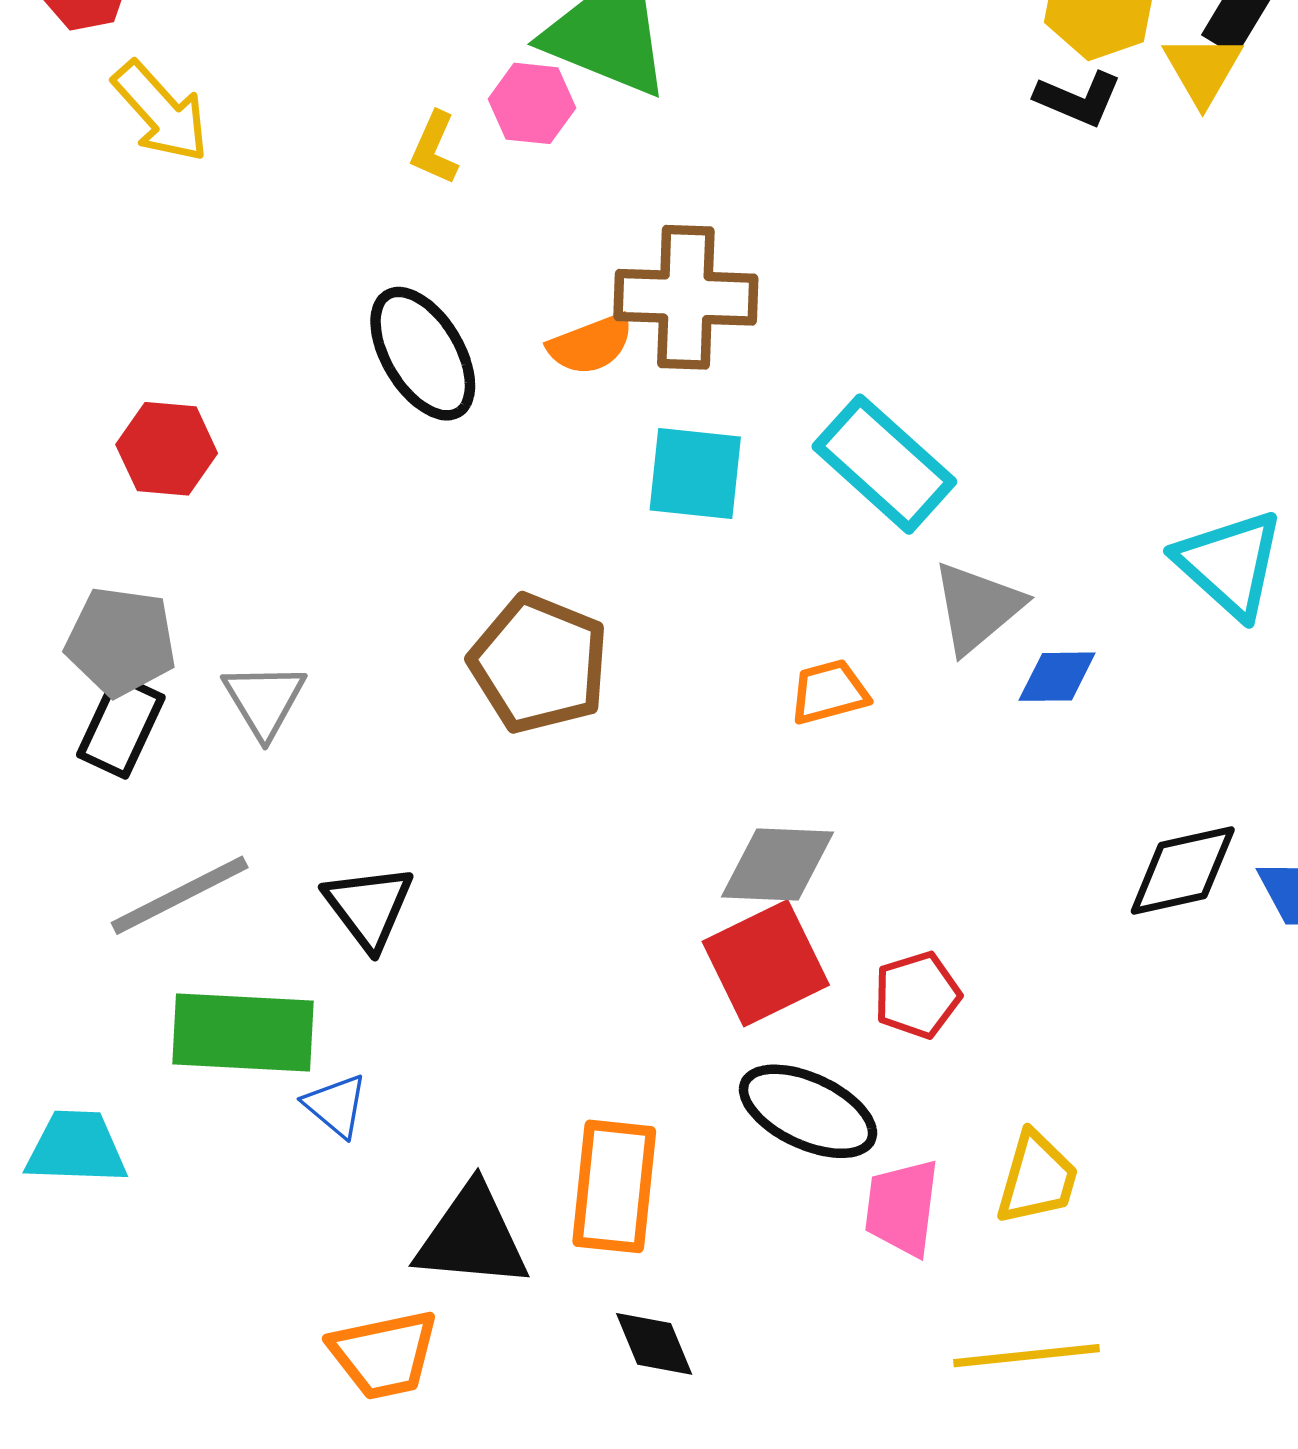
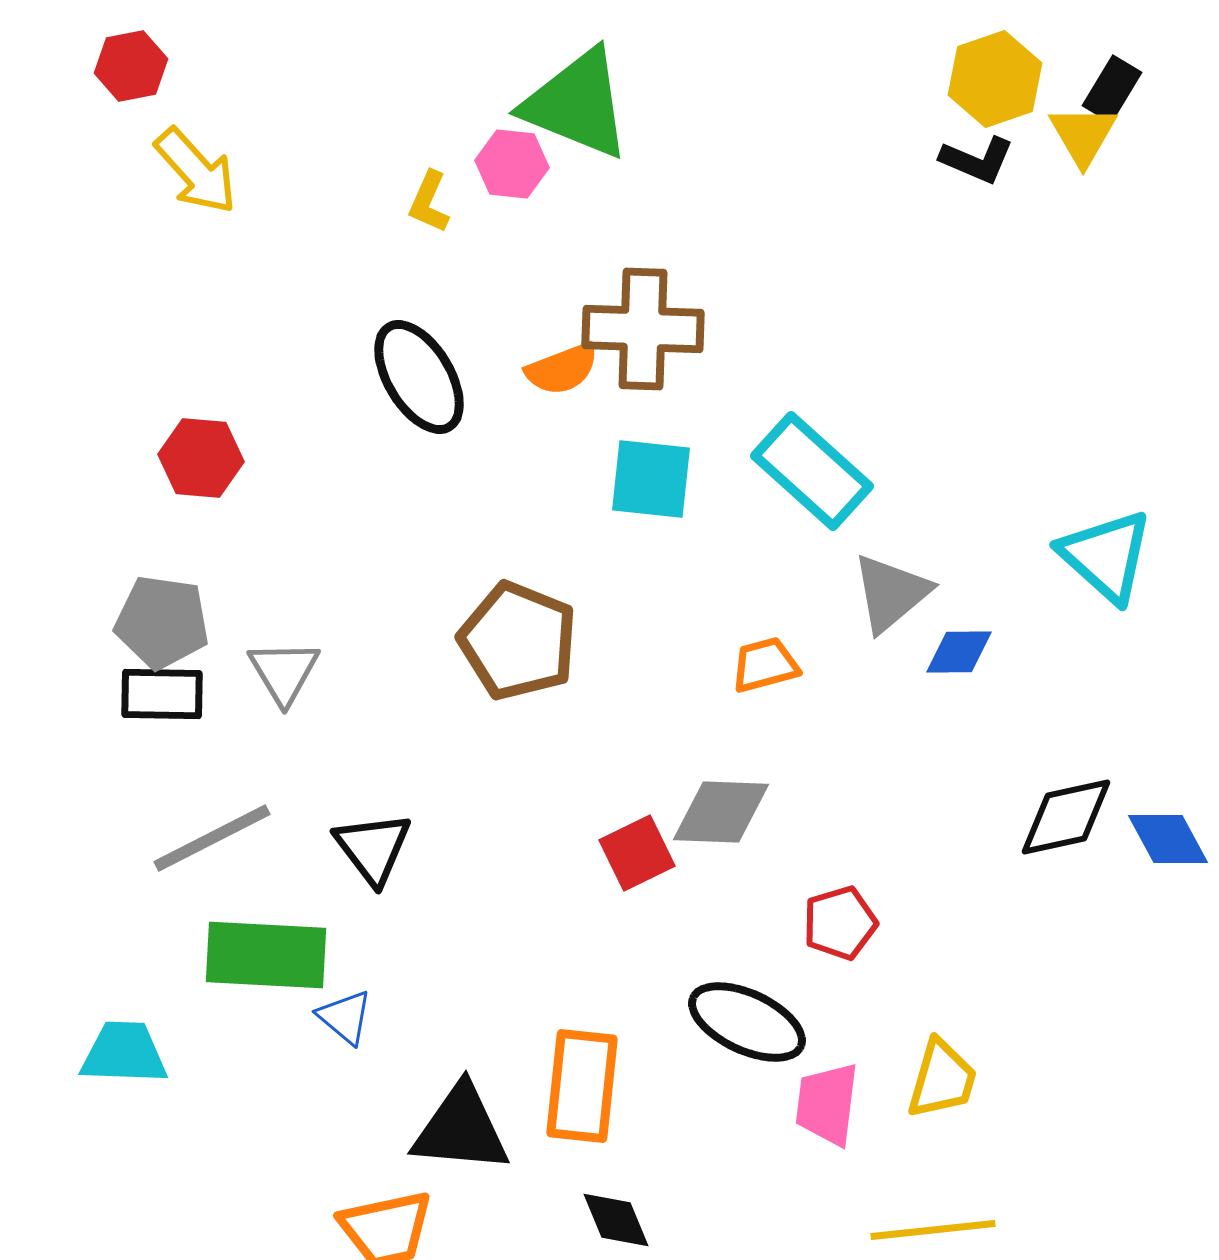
black rectangle: (121, 726) -> (162, 694), turned 66
red square: (766, 963) -> (637, 853), moved, size x0.7

